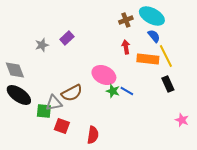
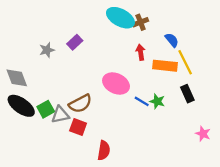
cyan ellipse: (152, 16) -> (120, 18), moved
green star: (113, 91) -> (157, 101), moved
green square: (44, 111) -> (46, 109), moved, turned -35
red square: (62, 126) -> (78, 127), moved

